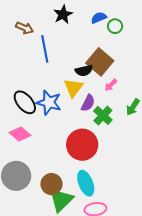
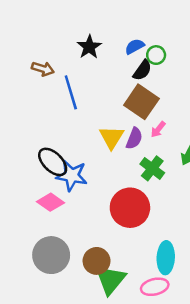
black semicircle: (84, 71) -> (142, 70), moved, turned -36
blue star: (49, 103) -> (72, 176), moved
purple semicircle: (88, 103) -> (134, 138), moved
cyan ellipse: (86, 183) -> (166, 258), moved, turned 30

